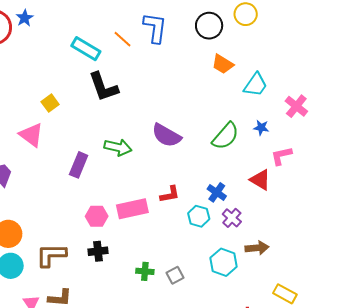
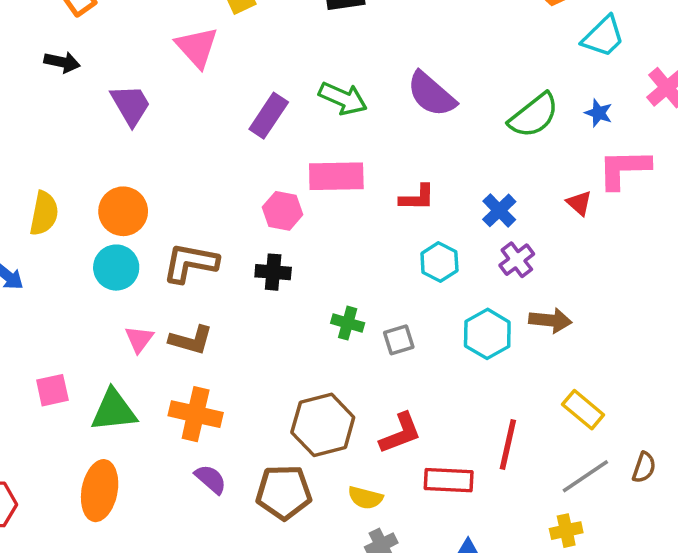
pink L-shape: (281, 156) -> (624, 169), size x1.4
red triangle: (260, 180) -> (579, 203), size x0.7
pink rectangle: (132, 209) -> (336, 176), moved
cyan hexagon: (199, 216) -> (439, 262), moved

